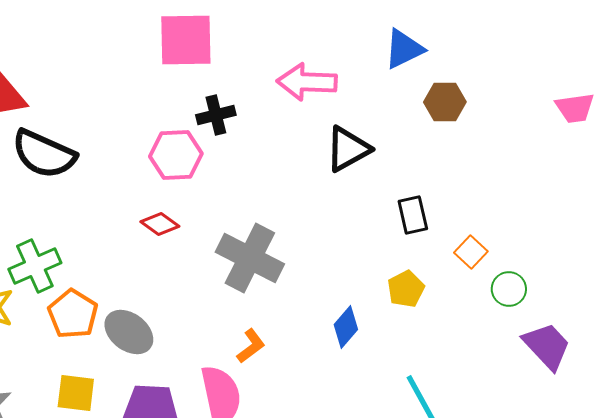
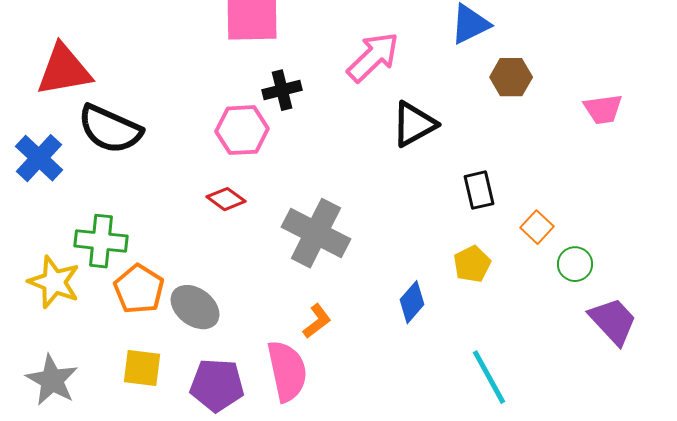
pink arrow: (307, 82) -> (373, 57), turned 134
pink trapezoid: (575, 108) -> (603, 109), moved
green cross: (35, 266) -> (101, 241), turned 30

